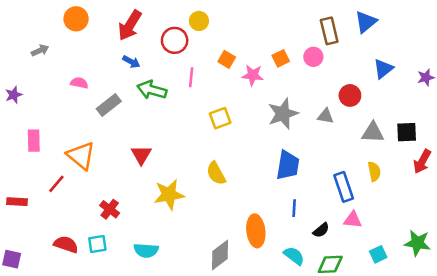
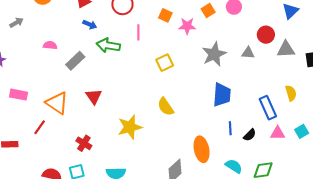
gray triangle: (373, 132) -> (286, 49), moved
pink rectangle: (34, 141) -> (18, 95), turned -72
red triangle: (141, 155) -> (94, 96), moved
black semicircle: (321, 230) -> (250, 135), moved
cyan square: (378, 254) -> (302, 131), moved

